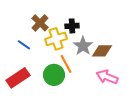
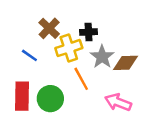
green circle: (54, 75) -> (50, 99), moved
pink arrow: (107, 77) -> (118, 102), moved
red rectangle: (18, 78) -> (22, 96), turned -55

